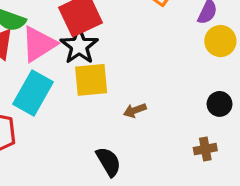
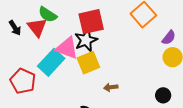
pink triangle: (39, 44) -> (67, 48), moved, turned 40
yellow square: (91, 80) -> (88, 63), turned -30

